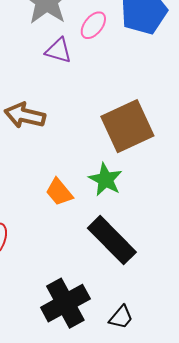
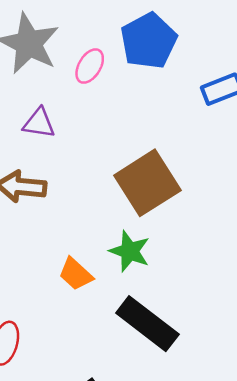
purple triangle: (58, 51) -> (39, 123), moved

